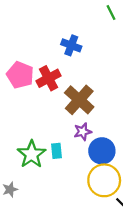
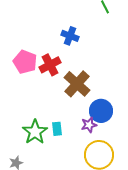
purple star: (83, 132) -> (89, 125), moved
blue circle: (102, 151) -> (101, 111), moved

